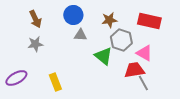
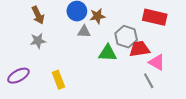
brown star: (109, 20) -> (97, 16), moved
pink triangle: (144, 53) -> (157, 62), moved
green triangle: (103, 56) -> (108, 53), turned -36
red trapezoid: (134, 70) -> (139, 49), moved

